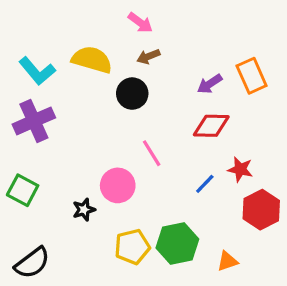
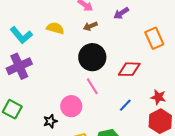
yellow semicircle: (92, 60) -> (55, 28), size x0.7
purple arrow: (210, 84) -> (121, 13), moved
black circle: (132, 94) -> (92, 57), moved, size x1.4
red star: (240, 169) -> (158, 97), moved

